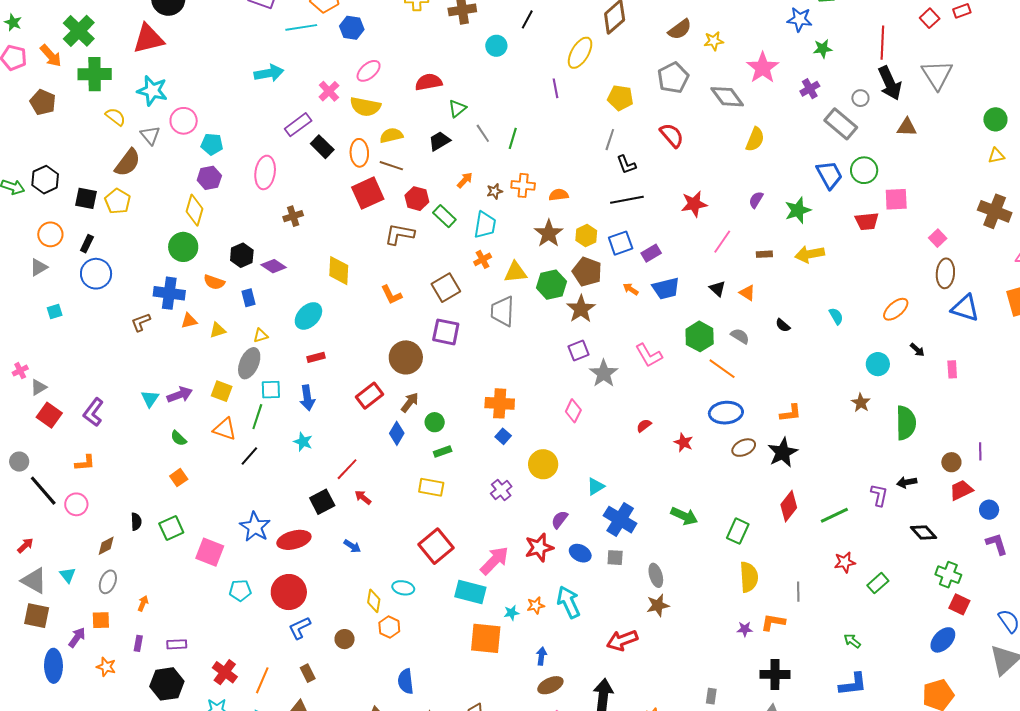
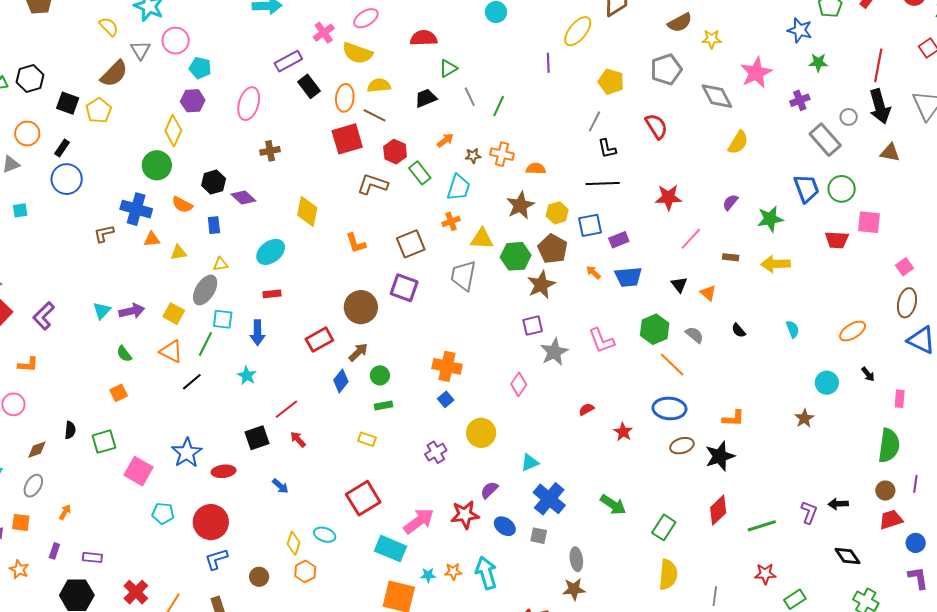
green semicircle: (906, 423) -> (889, 446), moved
yellow rectangle: (431, 487) -> (367, 439), size x0.7
red ellipse: (294, 540) -> (224, 471), size x0.7

